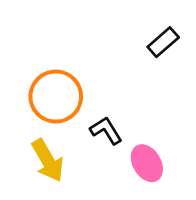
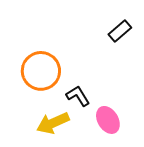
yellow arrow: (48, 160) -> (53, 123), moved, turned 96

